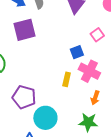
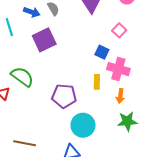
blue square: (77, 52) -> (102, 52), turned -32
purple pentagon: (24, 97) -> (64, 96), moved
orange arrow: (95, 98) -> (120, 96), moved

